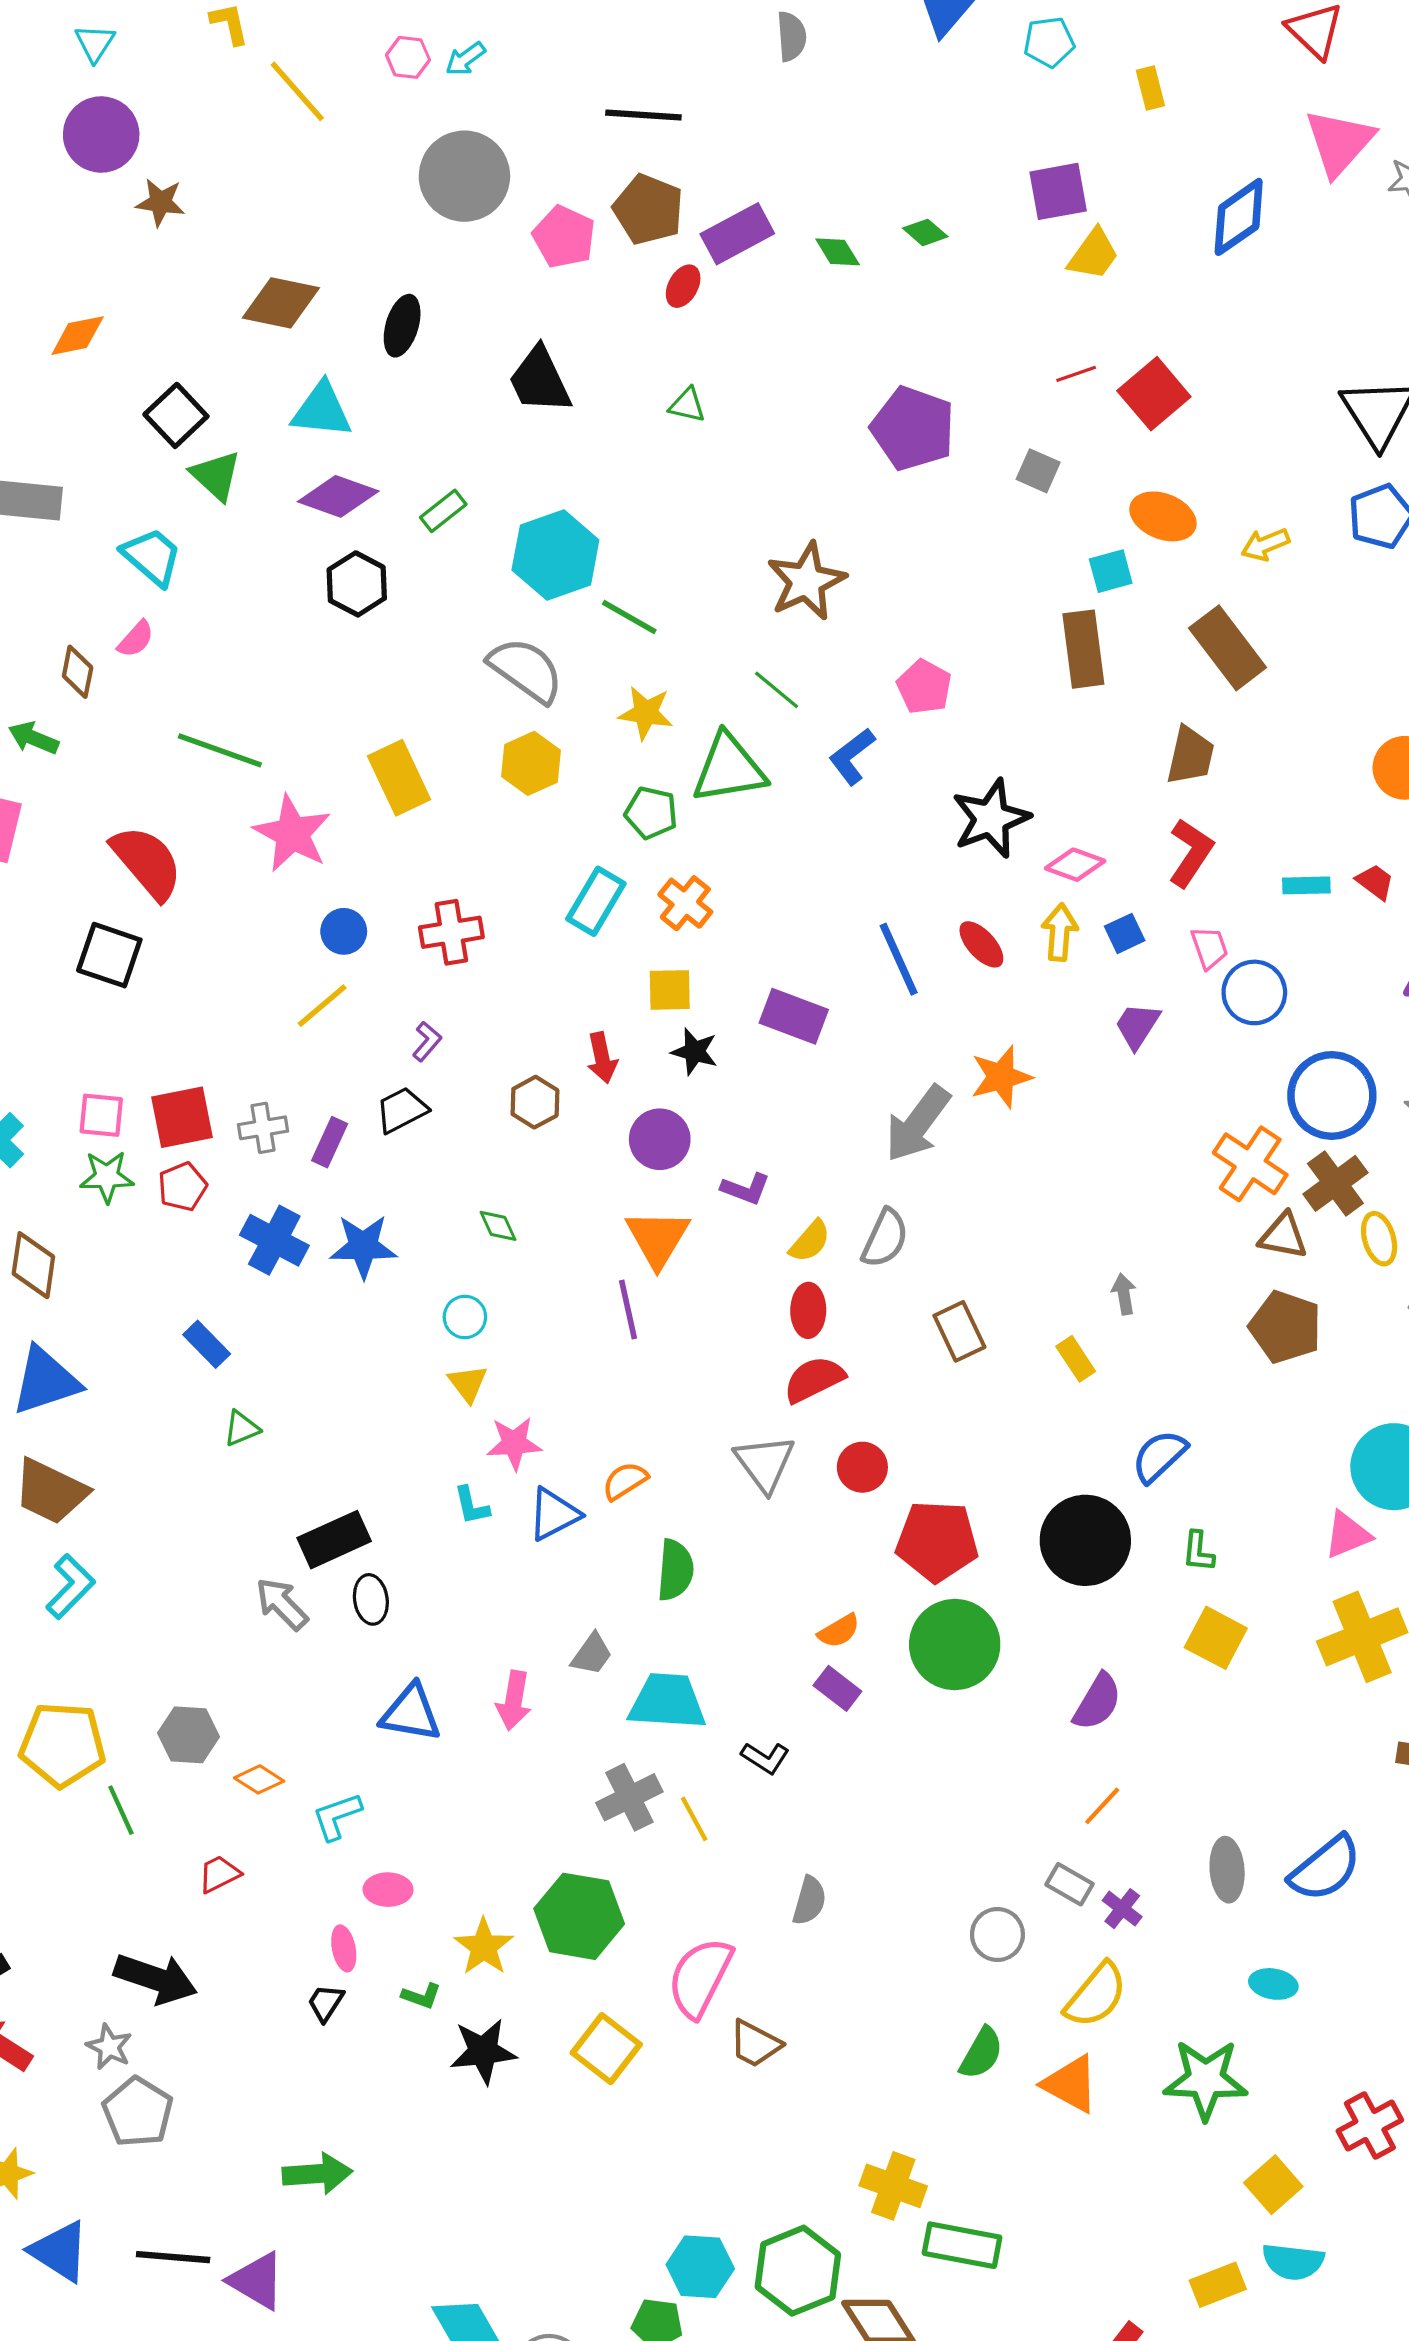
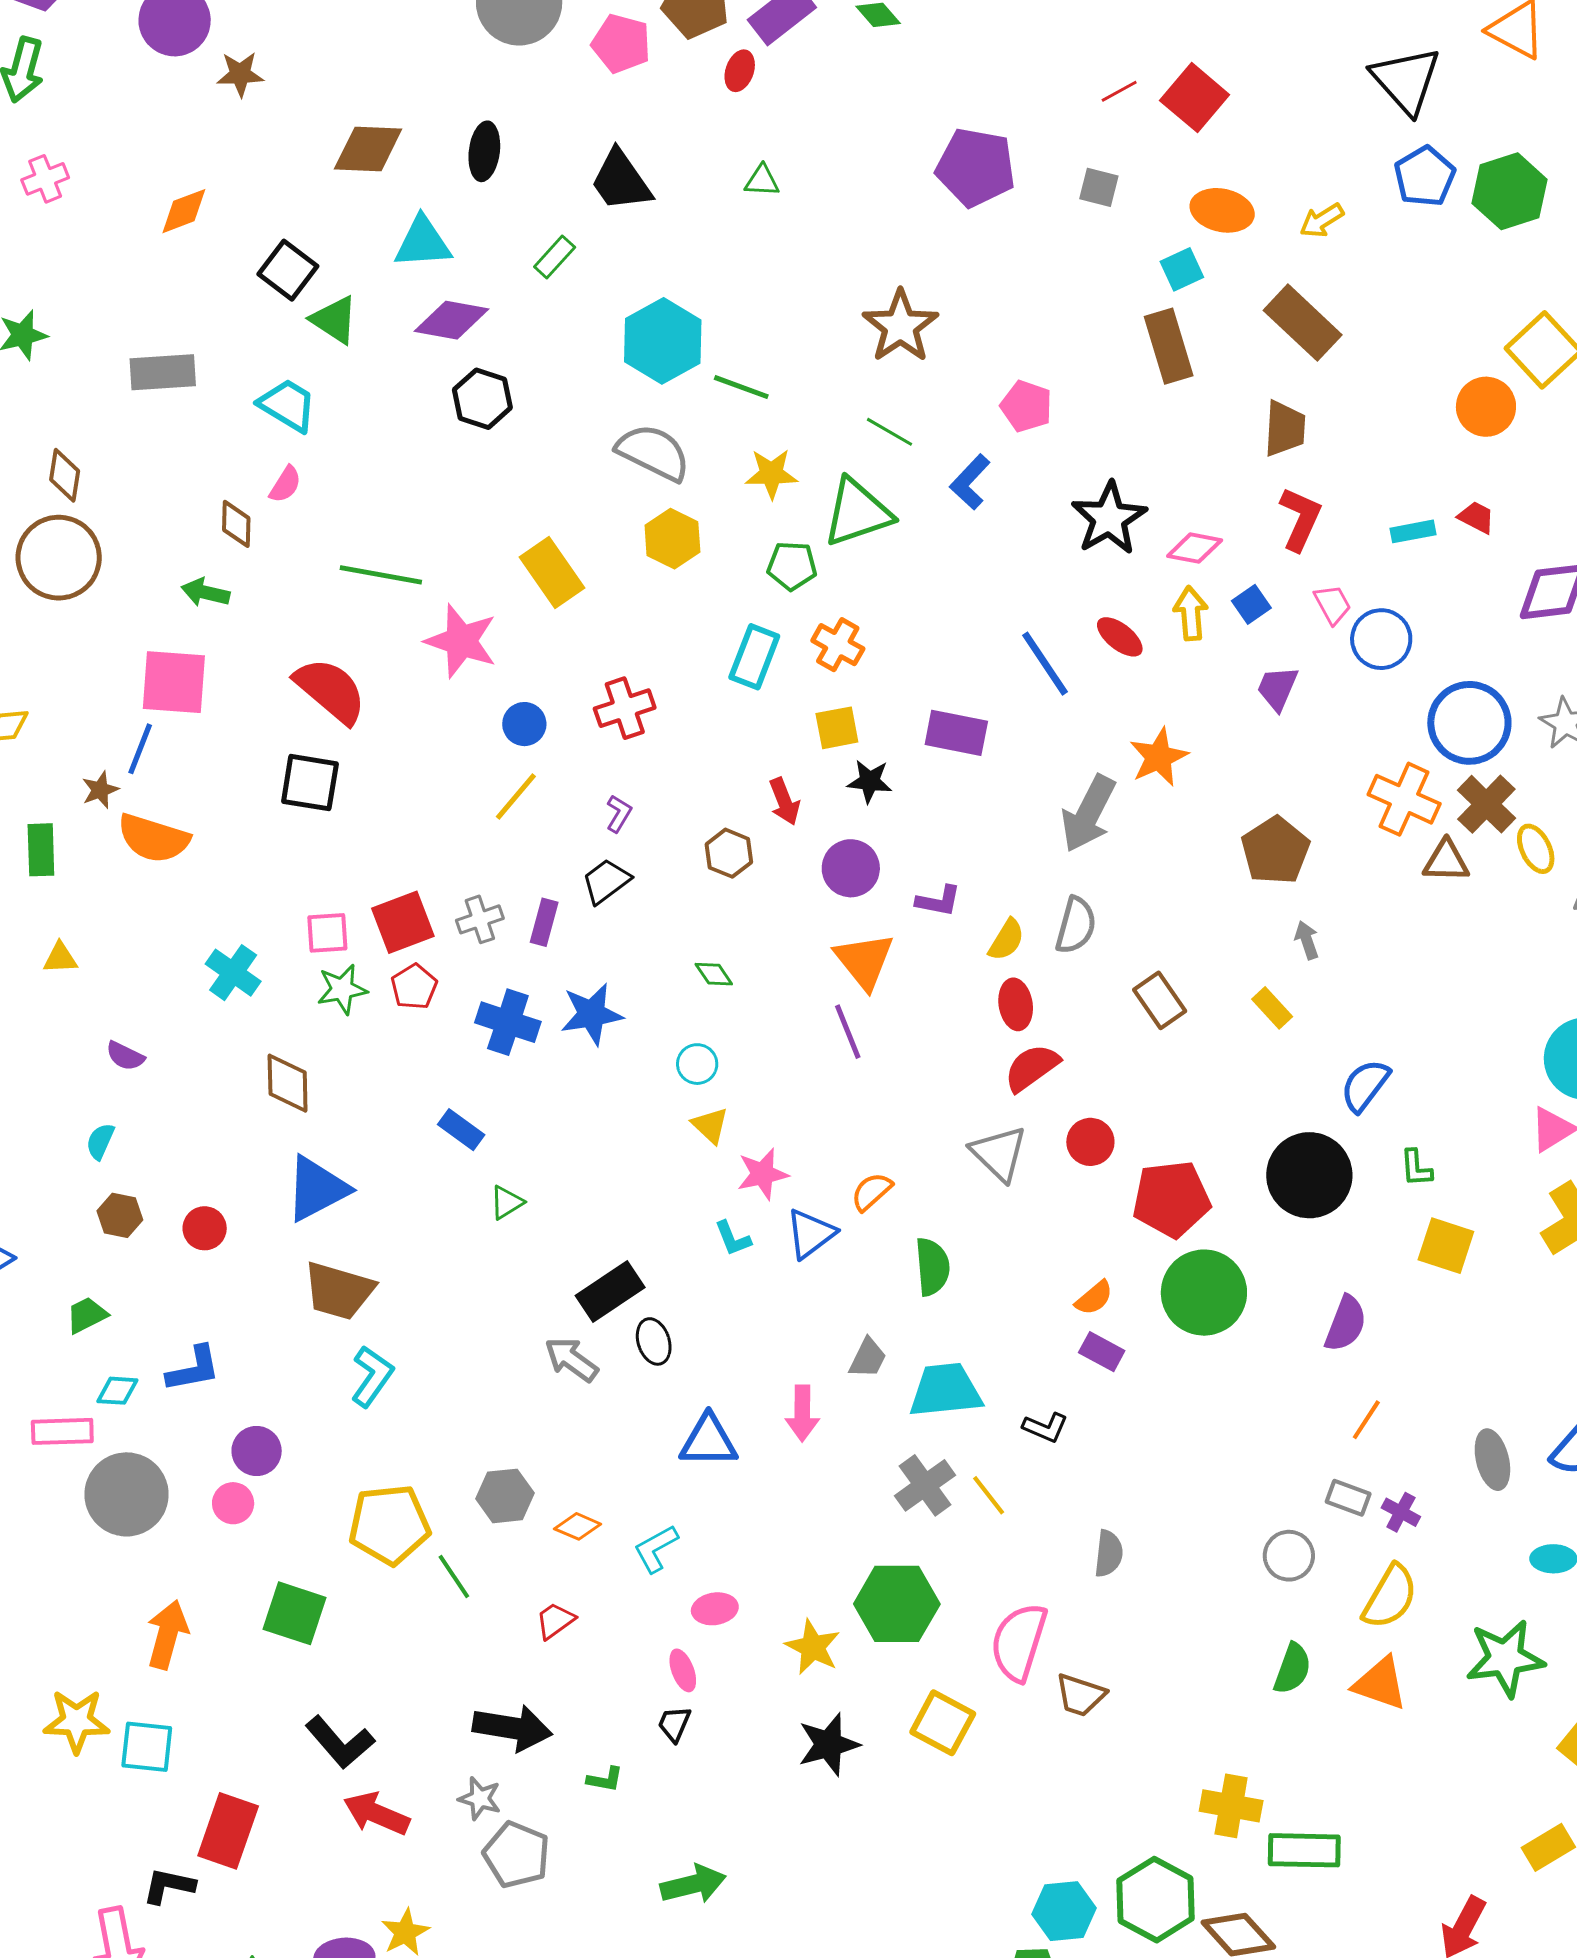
green rectangle: (443, 511) -> (555, 257), moved
brown pentagon: (1285, 1327) -> (1275, 851), moved, turned 30
green L-shape: (421, 1996) -> (605, 1779), moved

